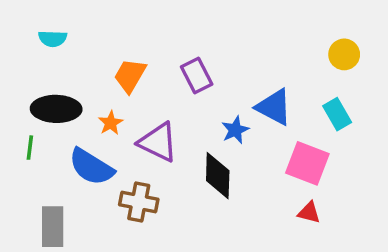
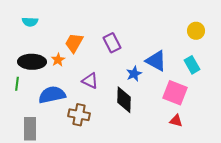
orange star: (111, 123) -> (58, 60), moved
purple triangle: (158, 142) -> (90, 81), size x0.7
blue semicircle: (91, 167) -> (52, 95), turned 136

